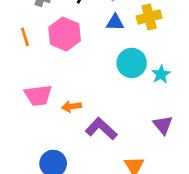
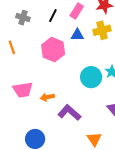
pink hexagon: (65, 34) -> (53, 50), moved
cyan circle: (132, 63) -> (91, 77), moved

